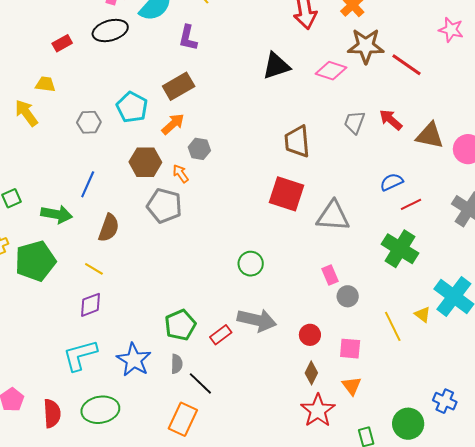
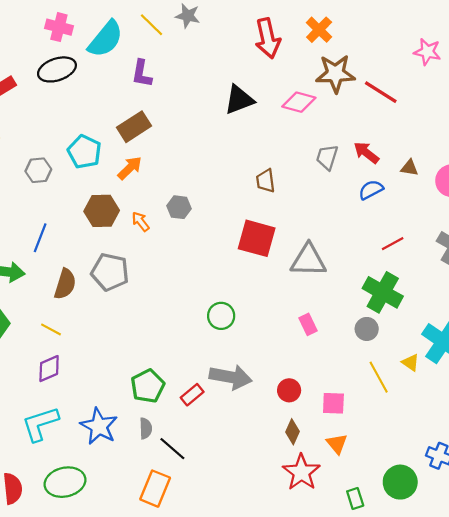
brown triangle: (430, 135) -> (409, 168), size x0.6
brown trapezoid: (297, 141) -> (266, 181), size x0.7
gray hexagon: (199, 149) -> (179, 207), moved
blue semicircle: (392, 182) -> (371, 190), moved
gray pentagon: (164, 206) -> (110, 272), moved
gray circle: (348, 296) -> (367, 329), moved

